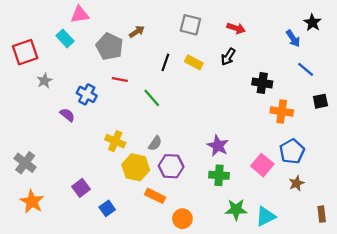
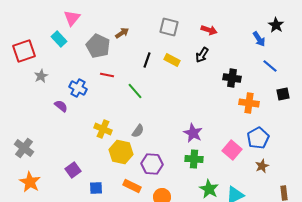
pink triangle: (80, 15) -> (72, 18), turned -42
purple hexagon: (171, 166) -> (152, 164), moved
orange rectangle: (155, 196) -> (132, 186), moved
blue square: (107, 208) -> (96, 188), turned 32
green star: (236, 210) -> (209, 189), turned 30

